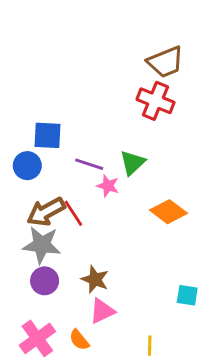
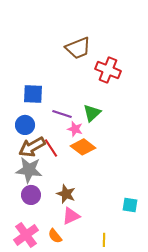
brown trapezoid: (166, 62) -> (78, 48), moved
blue circle: (27, 166) -> (25, 125), moved
orange diamond: (168, 212) -> (83, 147), moved

